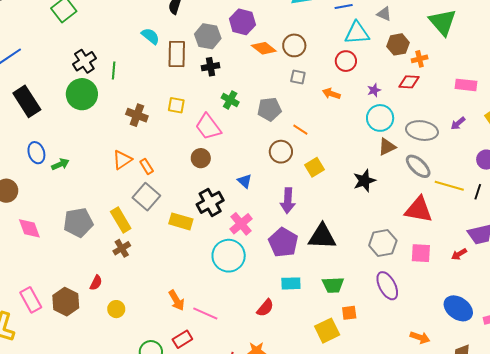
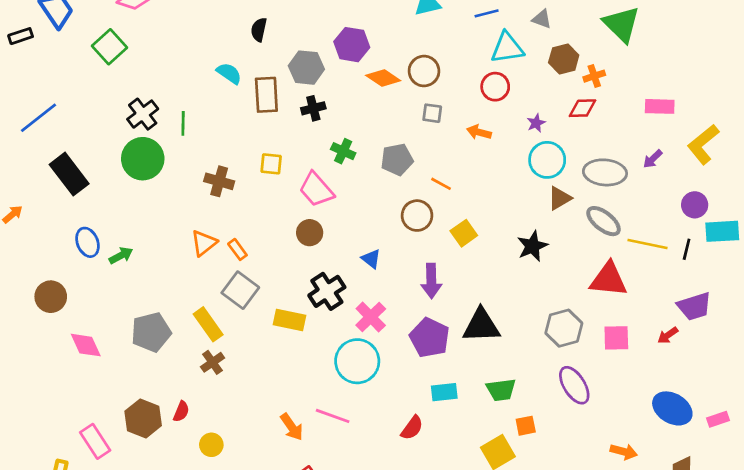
brown hexagon: (66, 302) -> (143, 418), moved
pink line: (205, 314) -> (333, 416), moved

